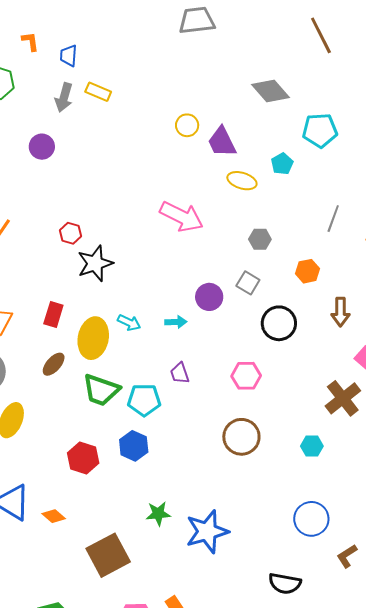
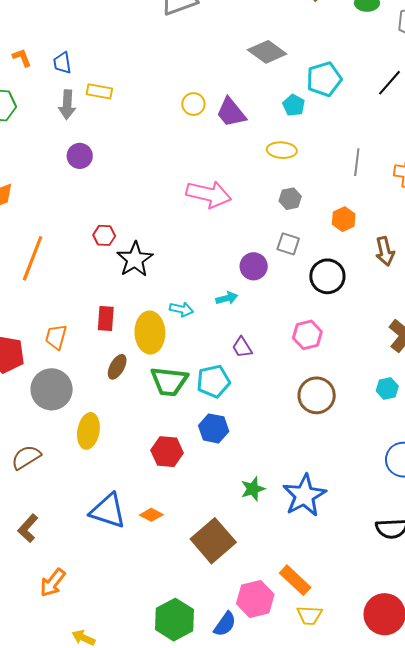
purple circle: (42, 147) -> (80, 156), moved
cyan pentagon: (282, 164) -> (294, 105), moved
yellow ellipse: (242, 181) -> (282, 150), moved

